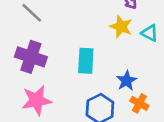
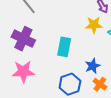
yellow star: (121, 27) -> (94, 25), turned -30

